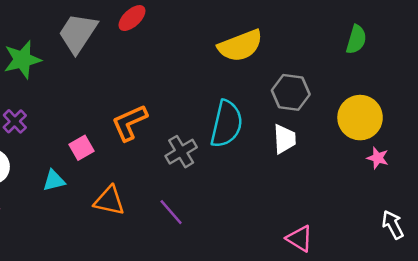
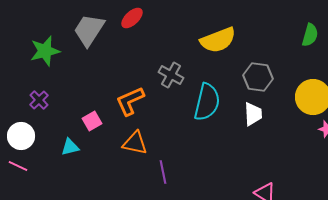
gray cross: (181, 152) -> (171, 75), moved, turned -30
orange triangle: (109, 201) -> (135, 143), moved
purple line: (171, 212) -> (163, 172), turned 30

